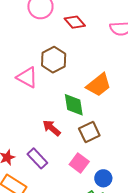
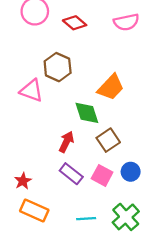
red arrow: (52, 128) -> (66, 142), turned 84
purple rectangle: (37, 158) -> (71, 174), moved
blue circle: (103, 178) -> (131, 172), moved

